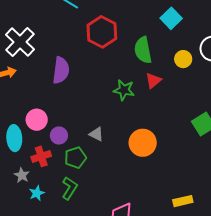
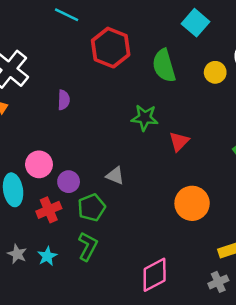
purple semicircle: (61, 70) -> (64, 100), size x0.6
red triangle: (153, 81) -> (179, 141), moved
orange circle: (143, 143) -> (192, 203), moved
gray star: (22, 175) -> (17, 254), moved

